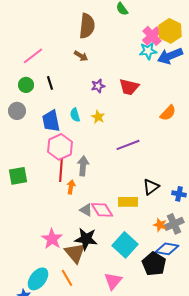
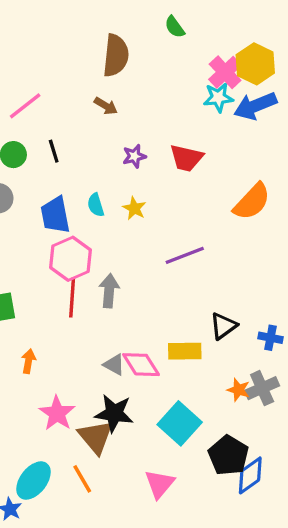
orange semicircle: (168, 113) -> (252, 202), size x1.4
orange arrow: (71, 187) -> (28, 361), moved
blue diamond: (167, 249) -> (250, 475), moved, turned -45

